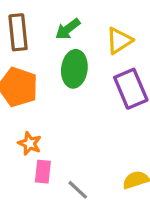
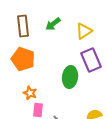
green ellipse: (74, 69) -> (70, 77), moved

